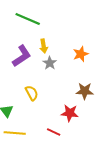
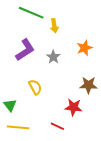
yellow arrow: (44, 46) -> (54, 26), moved

